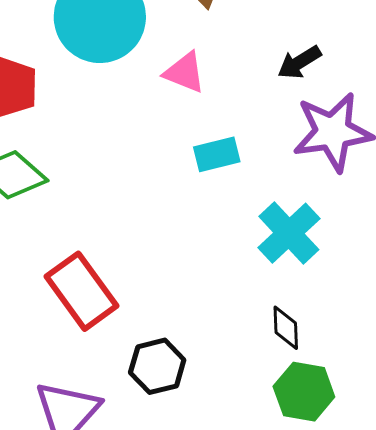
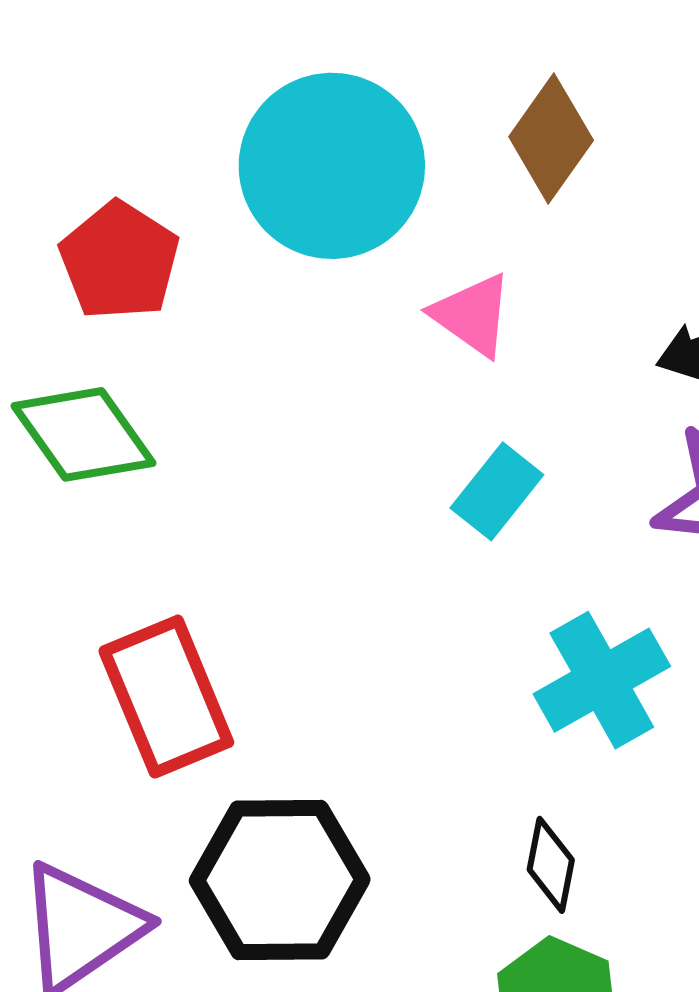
cyan rectangle: (217, 154) -> (497, 491), turned -51
black hexagon: (157, 366) -> (280, 880), size x1.5

